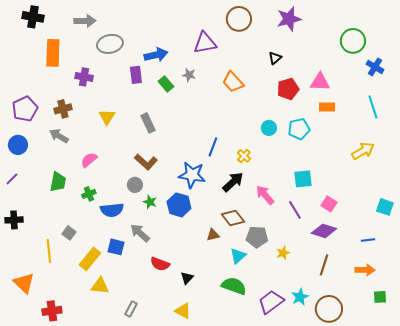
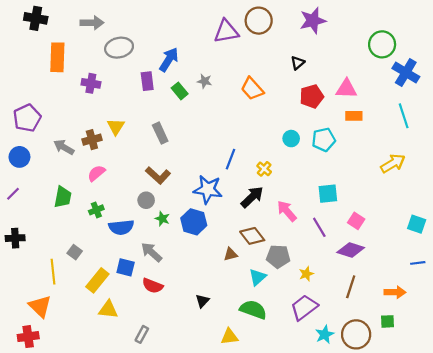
purple triangle: (205, 43) -> (226, 31), moved
blue arrow: (156, 55) -> (169, 60), turned -45
blue cross: (375, 67) -> (406, 73), size x1.4
brown cross: (63, 109) -> (92, 140), moved
blue line: (368, 240) -> (418, 263), moved
red semicircle: (160, 264) -> (153, 286), moved
orange triangle: (24, 283) -> (40, 306), moved
cyan star: (300, 297) -> (325, 334), moved
green square: (380, 297) -> (387, 321), moved
purple trapezoid: (271, 302) -> (304, 307), moved
red cross: (52, 311) -> (28, 337), moved
yellow triangle: (183, 311) -> (229, 337), moved, turned -36

